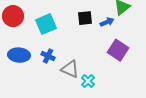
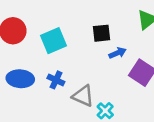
blue arrow: (107, 22) -> (117, 53), moved

